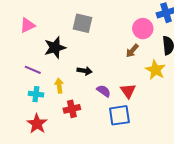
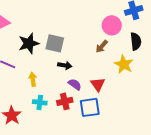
gray square: (82, 23) -> (55, 43), moved
black arrow: (85, 71) -> (65, 65), moved
cyan cross: (36, 94) -> (40, 102), moved
red cross: (72, 109) -> (65, 101), moved

